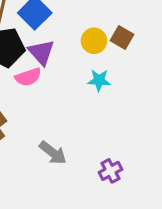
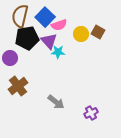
pink semicircle: (28, 77) -> (59, 25), moved
cyan star: (99, 80) -> (58, 52), moved

